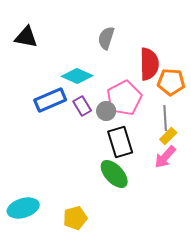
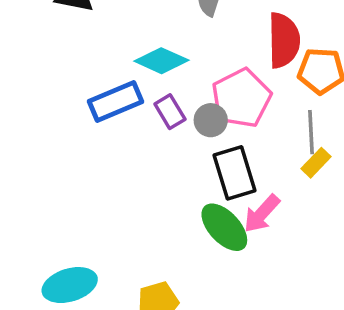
pink arrow: (165, 157) -> (262, 214), moved

